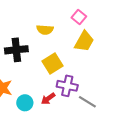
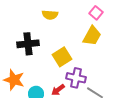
pink square: (79, 17) -> (96, 13), moved
yellow semicircle: (45, 30) -> (50, 15), moved

